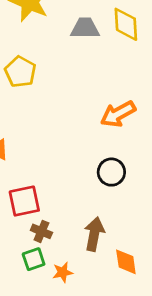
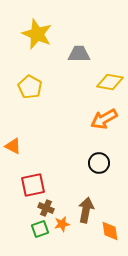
yellow diamond: (126, 24) -> (110, 82), moved, turned -76
orange star: (63, 272) -> (62, 224), moved

